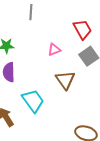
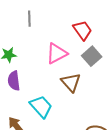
pink triangle: (54, 50) -> (57, 53), size x1.6

